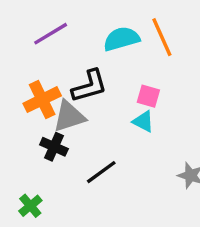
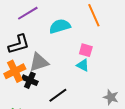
cyan semicircle: (121, 39) -> (60, 26), moved
black L-shape: (89, 86) -> (19, 44), moved
orange cross: (42, 100) -> (15, 71), moved

